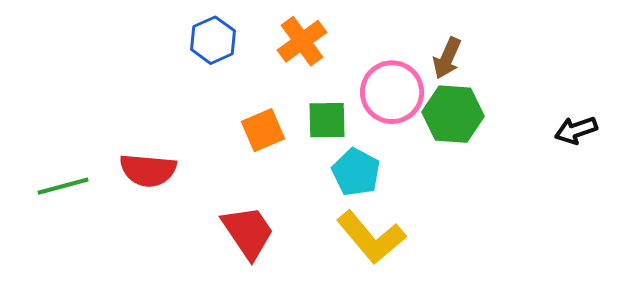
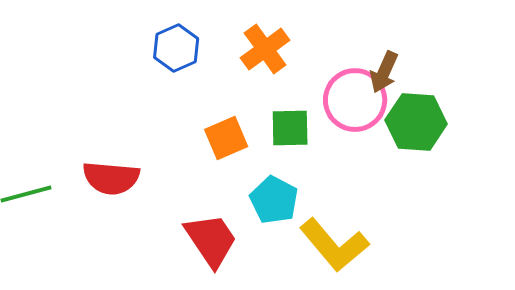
brown arrow: (447, 58) -> (384, 72), moved
cyan pentagon: (356, 172) -> (274, 200), moved

